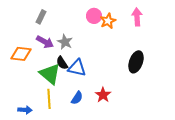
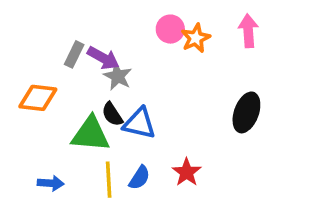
gray rectangle: (41, 17) -> (74, 54), moved
purple arrow: (45, 42) -> (103, 58), moved
green triangle: (50, 74) -> (90, 134), turned -35
yellow line: (49, 99) -> (109, 180), moved
blue arrow: (25, 110) -> (51, 183), moved

